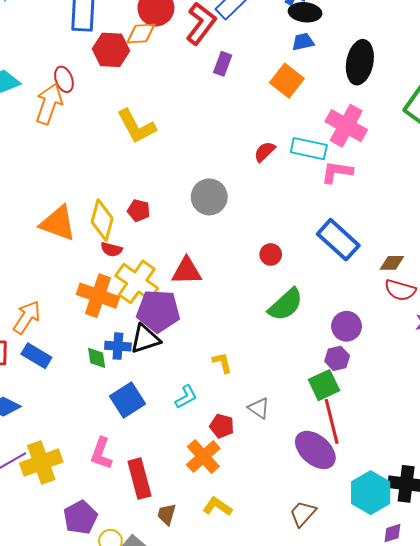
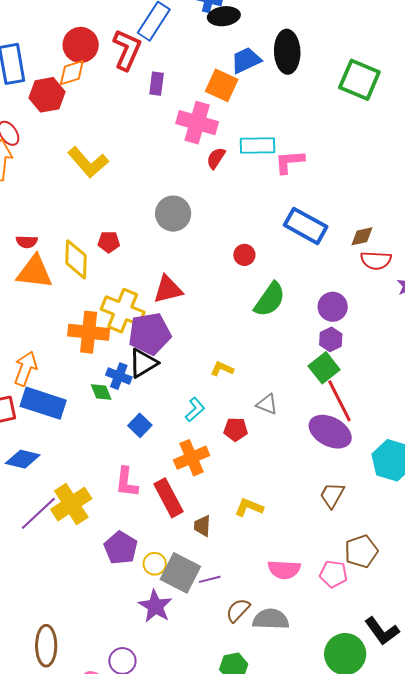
blue trapezoid: (303, 42) -> (246, 60), moved, size x1.4
pink cross: (346, 126) -> (197, 123), moved
red semicircle: (111, 249) -> (27, 242), moved
blue cross: (118, 346) -> (119, 376), turned 30
blue rectangle: (36, 356) -> (43, 403), size x1.5
yellow L-shape: (222, 363) -> (222, 369), turned -40
blue square: (127, 400) -> (140, 425), size x0.7
orange cross: (203, 456) -> (192, 458), moved, turned 32

